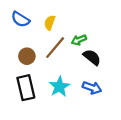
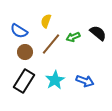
blue semicircle: (20, 19) -> (19, 31), moved
black semicircle: (92, 57) -> (98, 33), moved
black rectangle: (26, 88) -> (24, 81), turned 45

